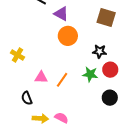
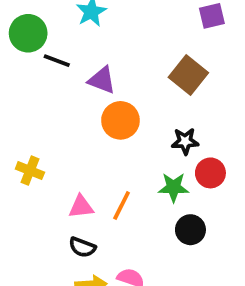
brown square: (106, 18) -> (188, 75), turned 30
black semicircle: (27, 98) -> (82, 247), moved, turned -40
black circle: (110, 98) -> (190, 230), moved

